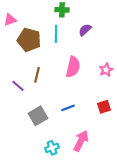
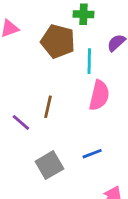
cyan line: (56, 34) -> (89, 61), moved
brown pentagon: (29, 40) -> (58, 41), moved

